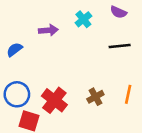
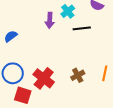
purple arrow: (48, 30) -> (50, 20), moved, turned 98
black line: (120, 46) -> (82, 28), moved

